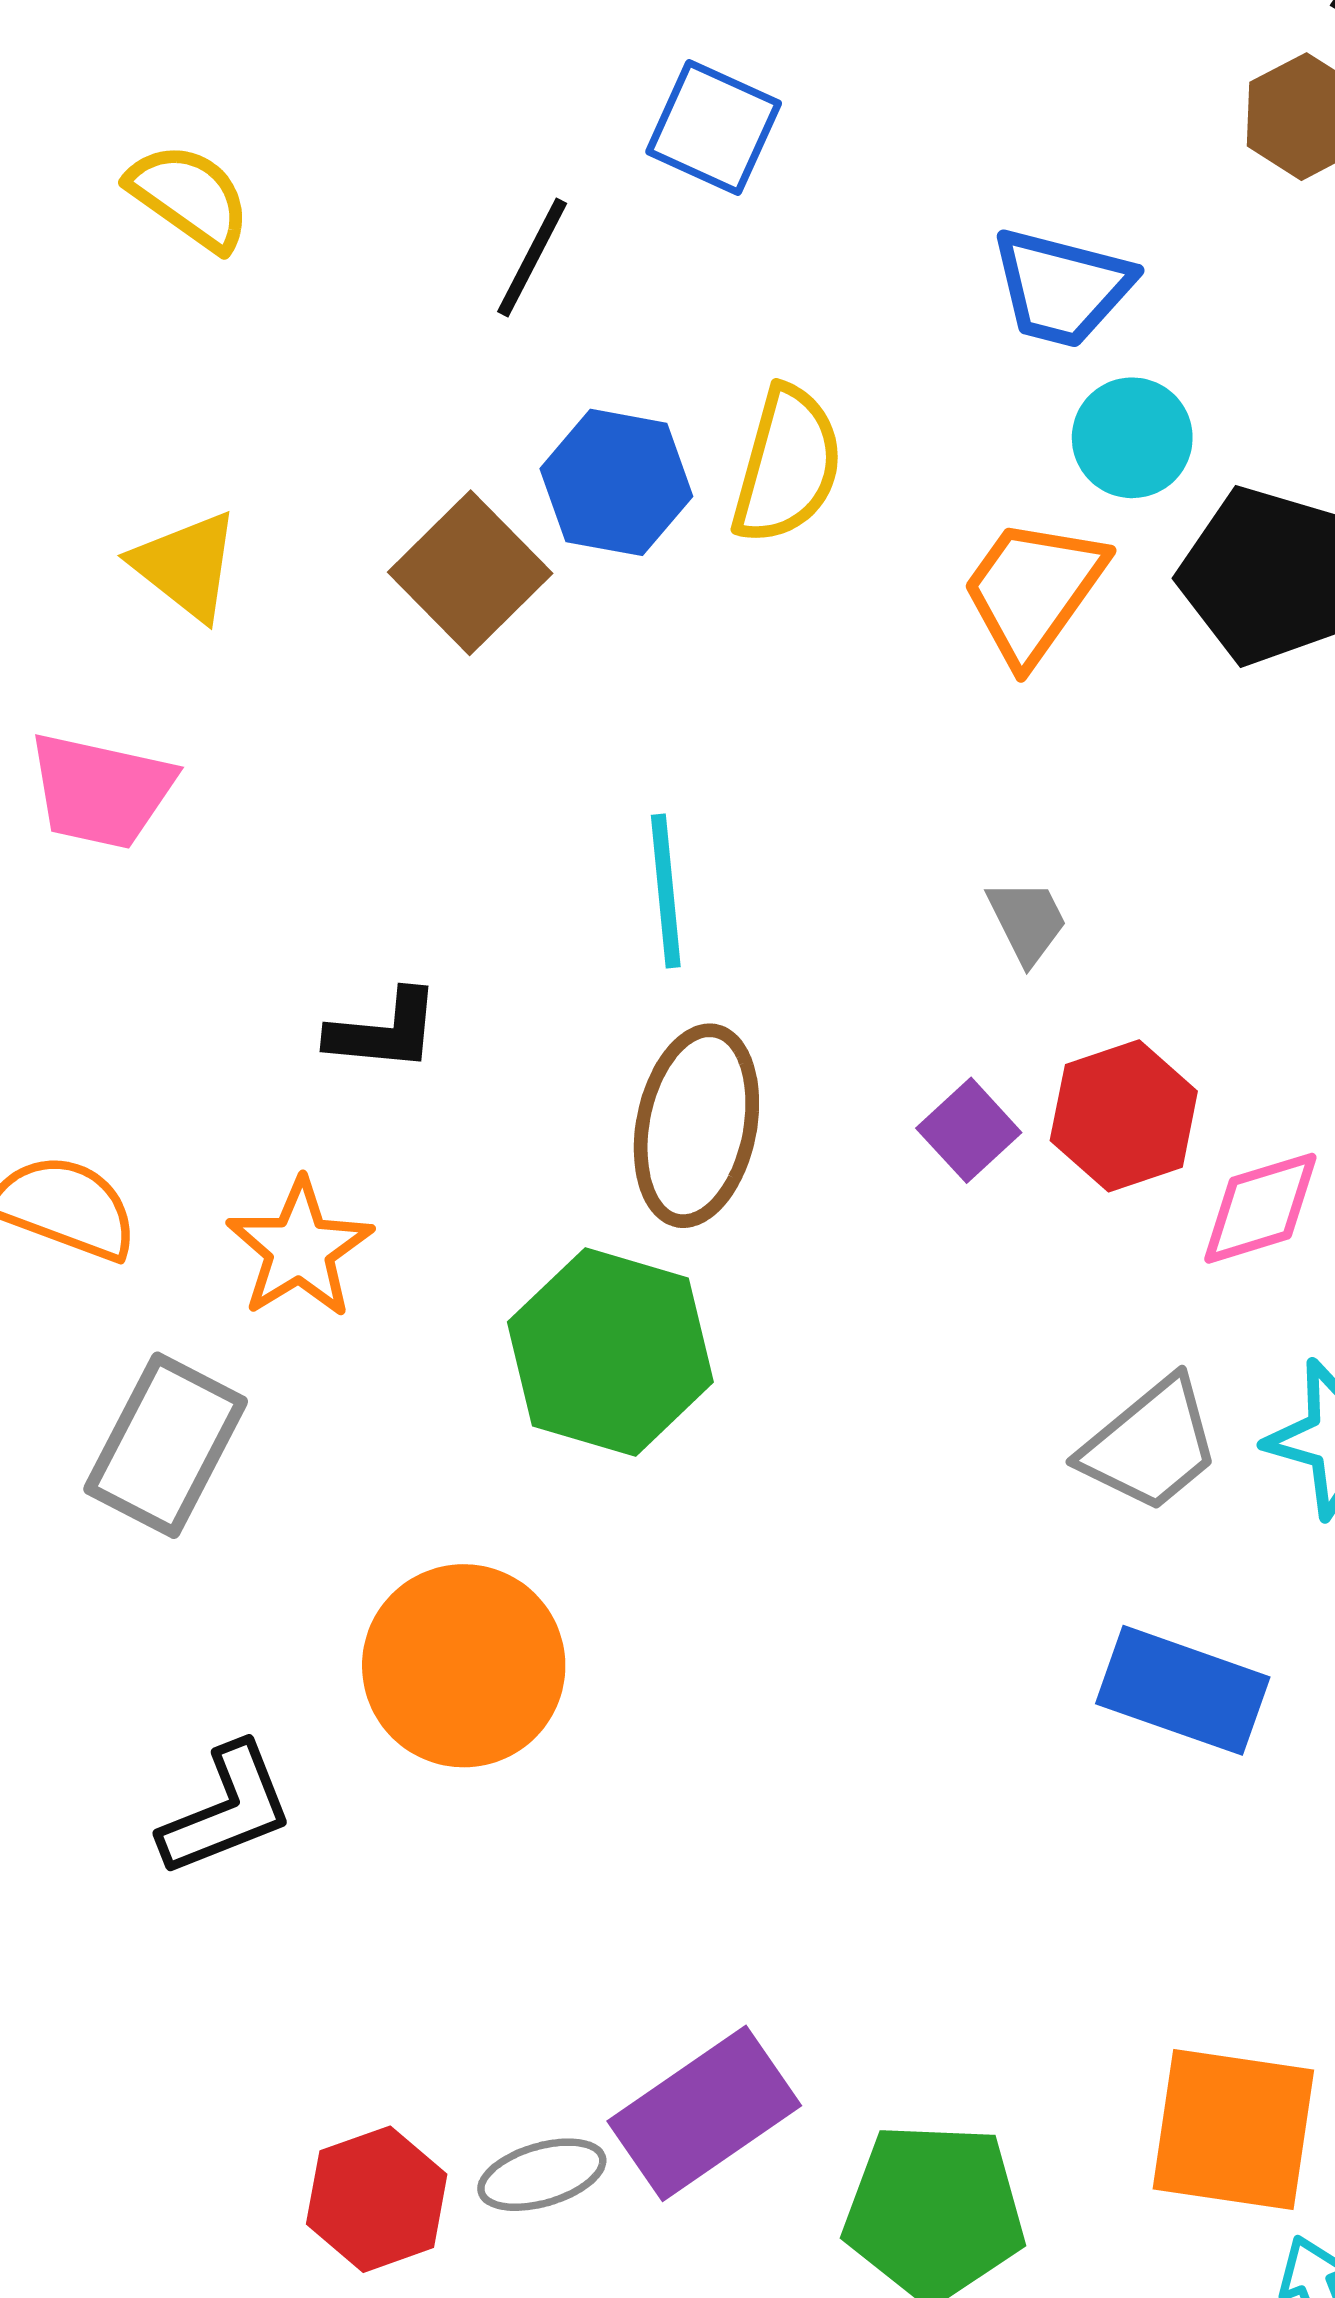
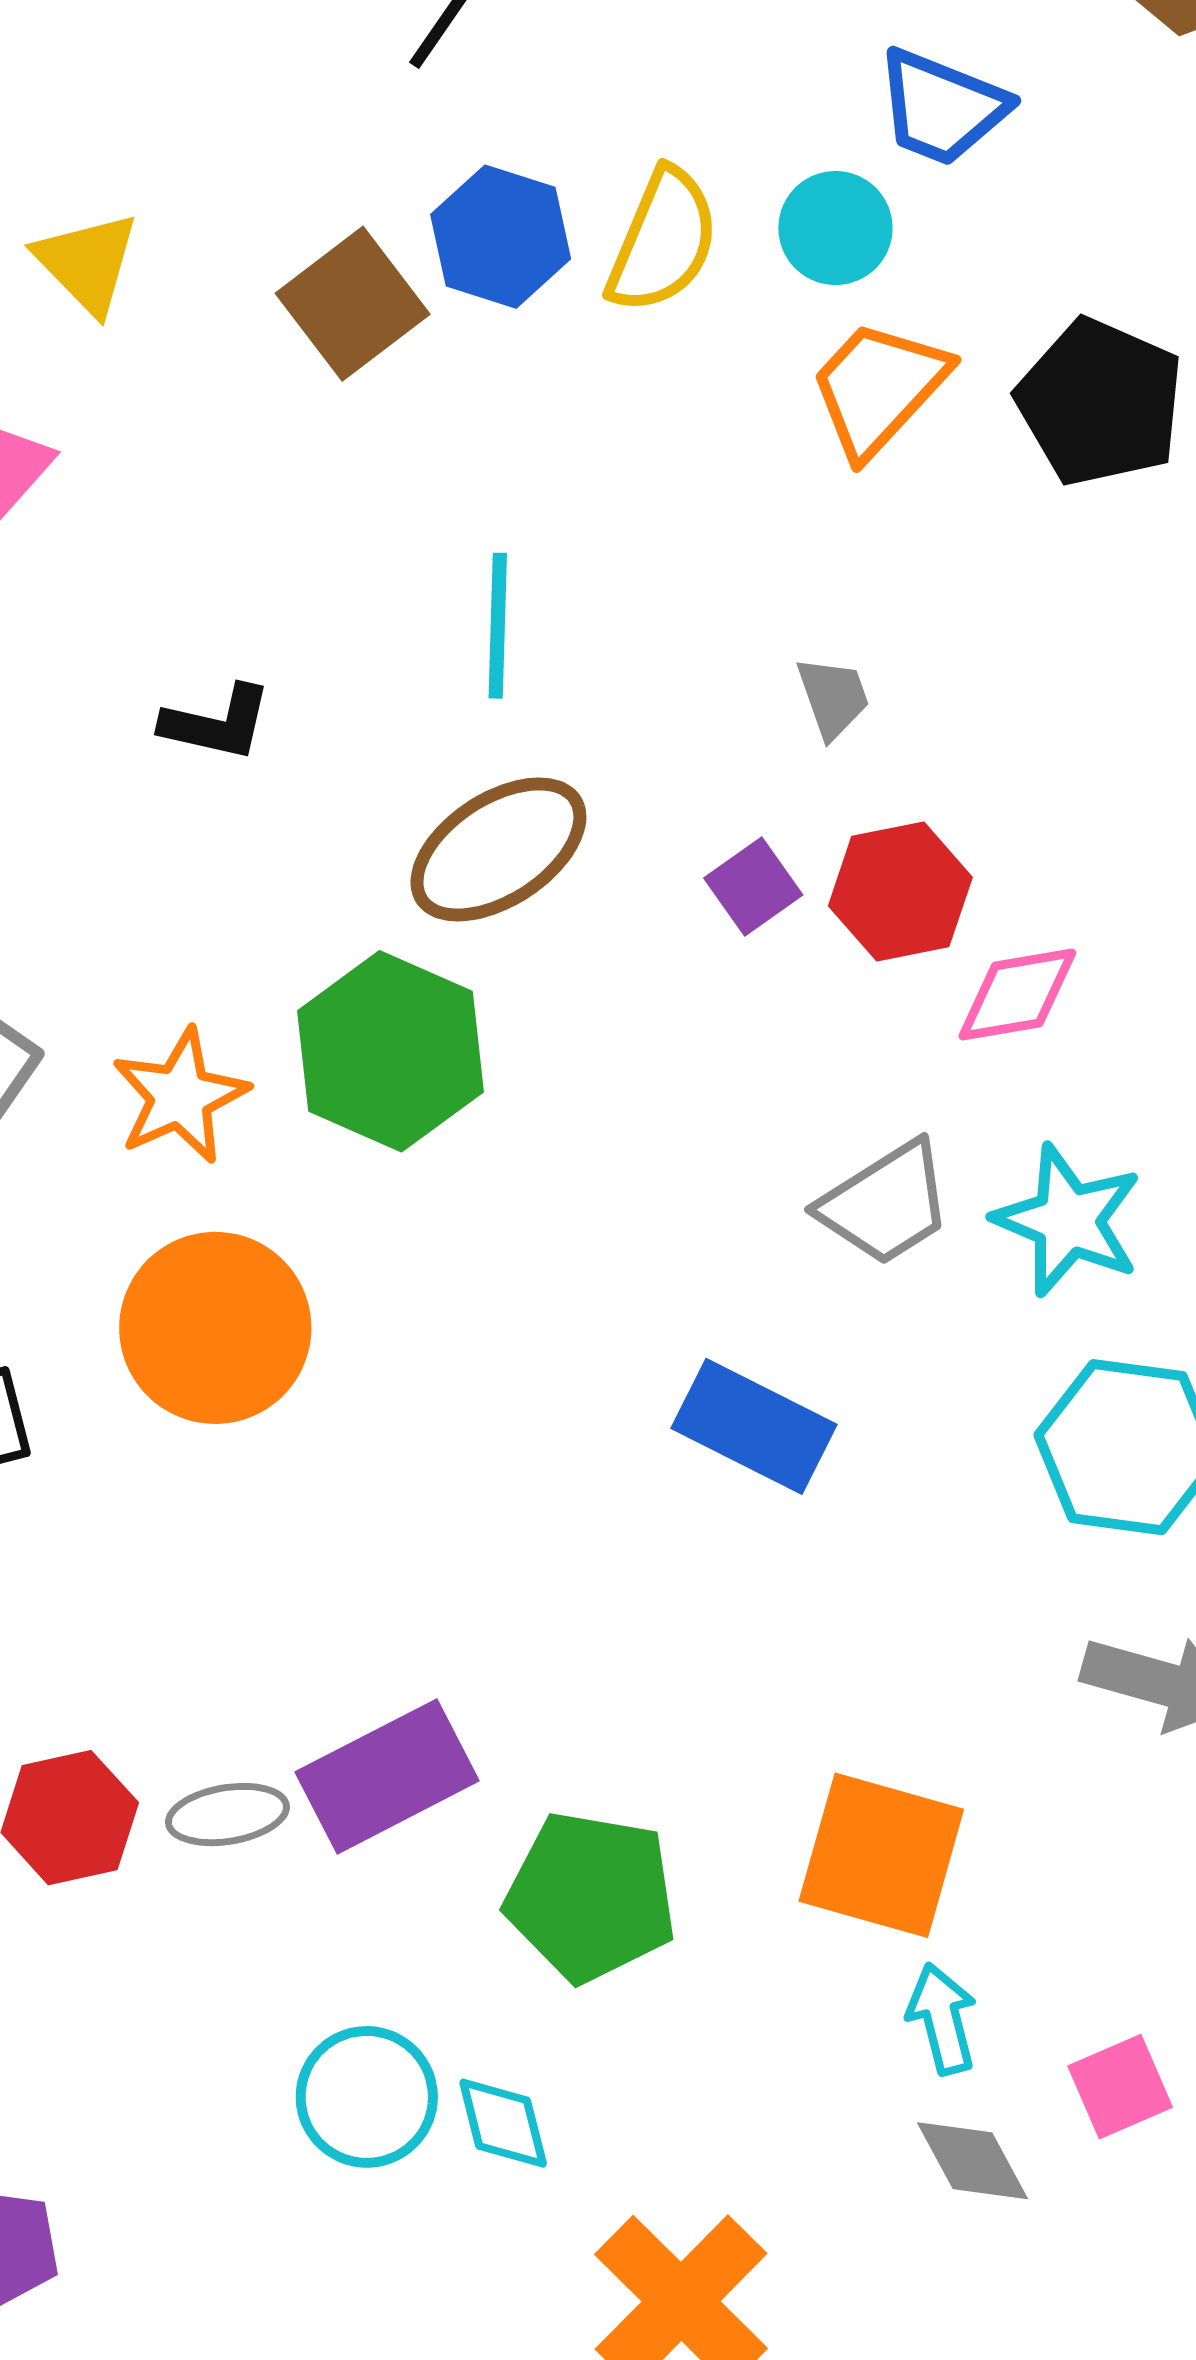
cyan circle: (1132, 438) -> (835, 228), moved
brown ellipse: (696, 1126) -> (498, 849), turned 38
orange star: (300, 1249) -> (180, 1096), moved
blue rectangle: (1183, 1690) -> (754, 1426), moved

